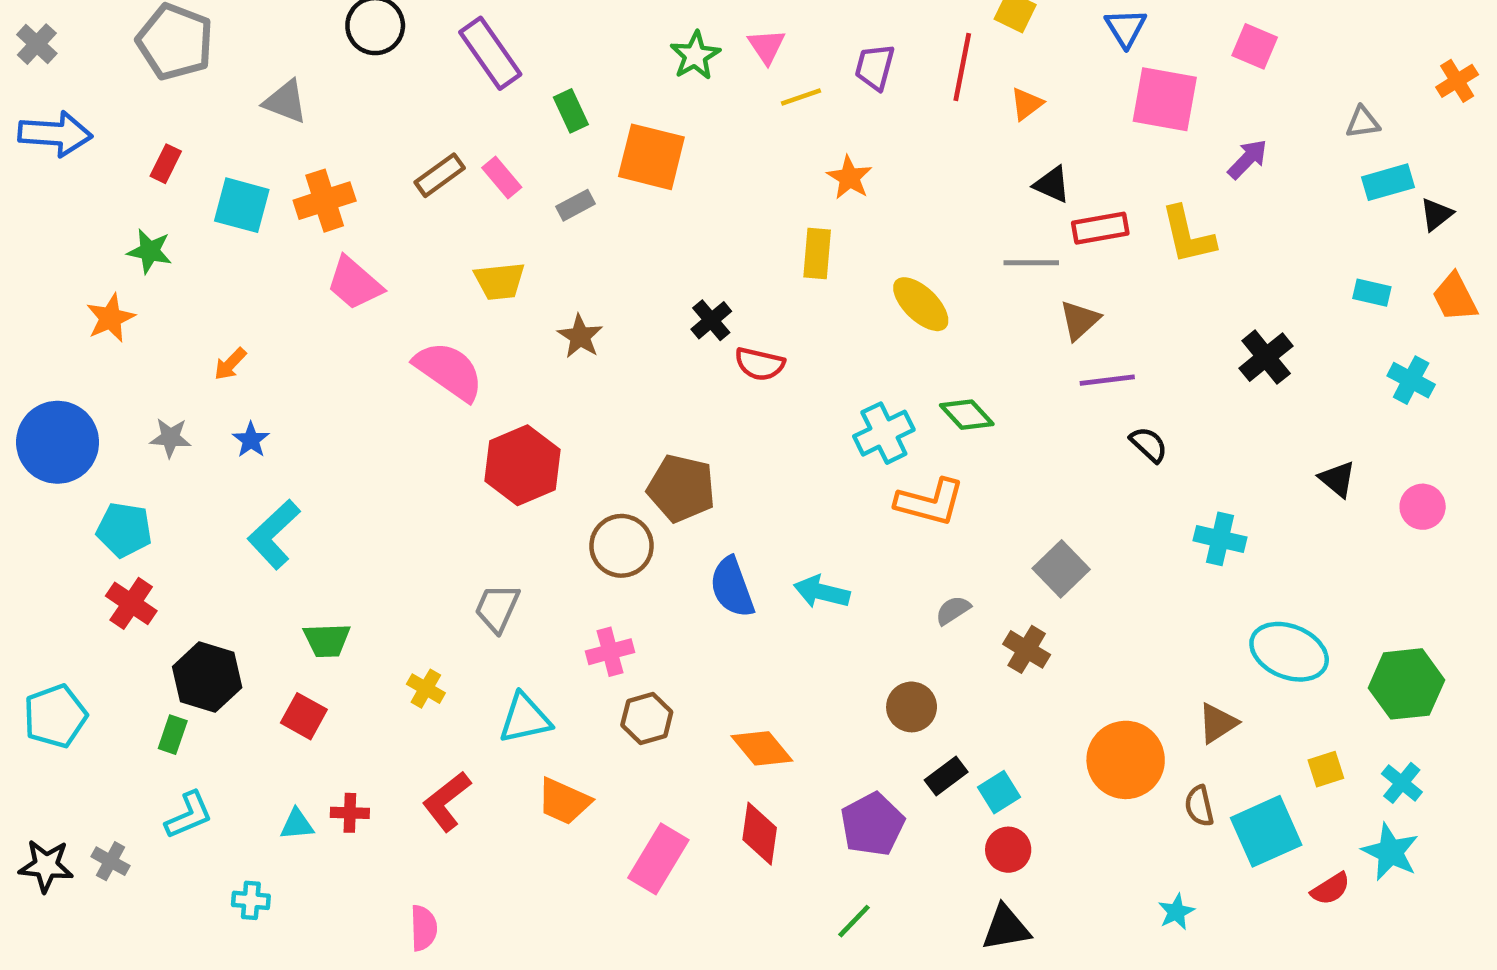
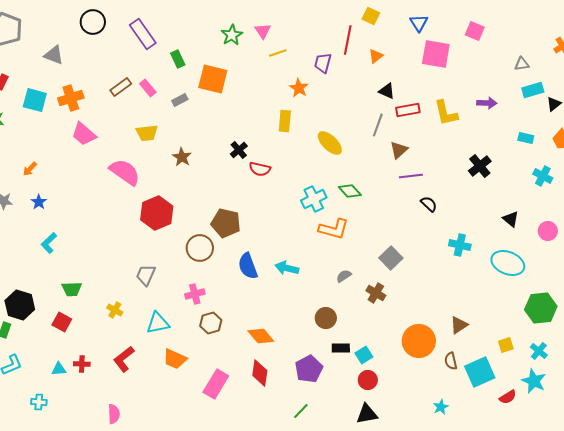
purple trapezoid: (875, 67) -> (323, 63), moved
purple arrow: (1248, 159) -> (487, 103), moved, turned 48
gray line: (1031, 263) -> (378, 125), turned -70
cyan L-shape: (274, 534) -> (49, 243), size x0.7
cyan ellipse: (1289, 652) -> (508, 263), moved
black rectangle: (946, 776) -> (341, 348), turned 36

